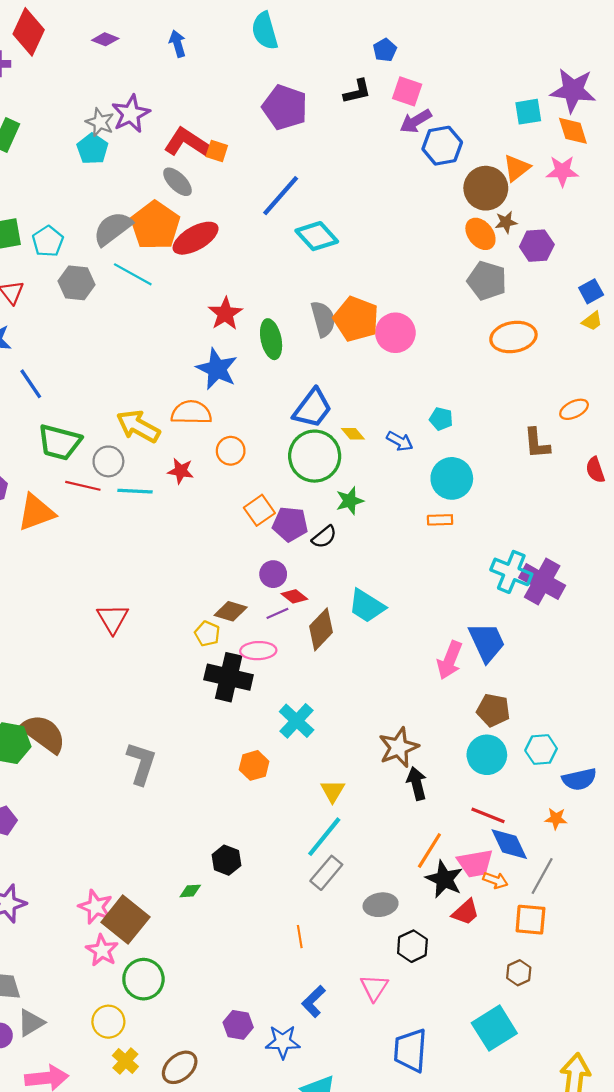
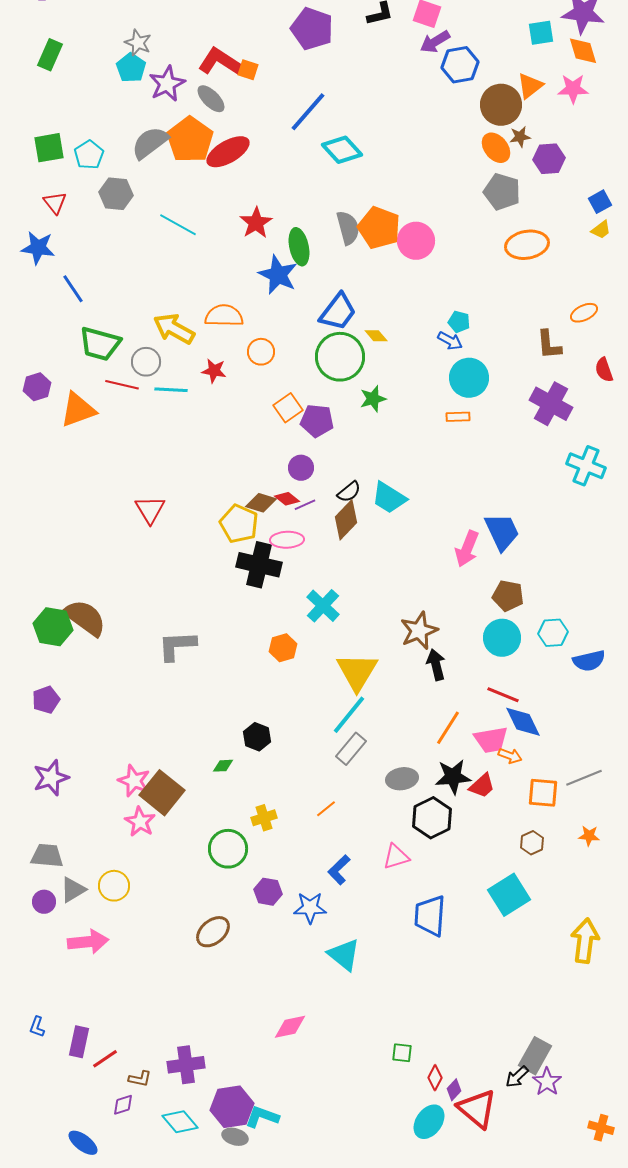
purple star: (131, 114) -> (167, 84), moved
cyan line: (133, 274) -> (178, 225), moved
blue star: (217, 369) -> (278, 275), moved
blue arrow: (400, 441) -> (450, 341), moved
black semicircle: (324, 537) -> (349, 492), moved
cyan cross: (511, 572) -> (586, 466), moved
purple cross: (542, 582) -> (551, 404), moved
red diamond: (294, 596) -> (287, 499), moved
yellow pentagon: (207, 634) -> (239, 524), size x1.6
gray L-shape: (141, 763) -> (177, 646), turned -111
yellow triangle: (333, 791) -> (357, 672), size x1.8
orange star: (556, 819) -> (589, 836), moved
gray line: (542, 876) -> (584, 778), moved, turned 39
black star: (444, 879) -> (453, 777), moved, turned -30
orange line: (300, 937) -> (326, 809), turned 60
black hexagon: (412, 946) -> (432, 818), size x1.4
green circle: (143, 979) -> (228, 849), moved
pink triangle: (374, 988) -> (396, 857), turned 40
yellow circle: (108, 1022) -> (114, 886), moved
yellow cross: (125, 1061) -> (264, 818), moved, turned 30

